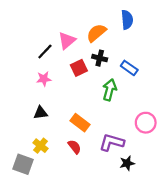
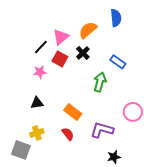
black cross: (100, 58) -> (83, 53), moved, turned 32
red square: (79, 68) -> (60, 59), moved, turned -35
yellow cross: (41, 146) -> (37, 133), turned 32
black star: (127, 163) -> (114, 157), moved

